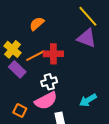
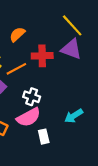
red cross: (53, 54) -> (42, 56), moved
white cross: (49, 82) -> (32, 97), turned 35

